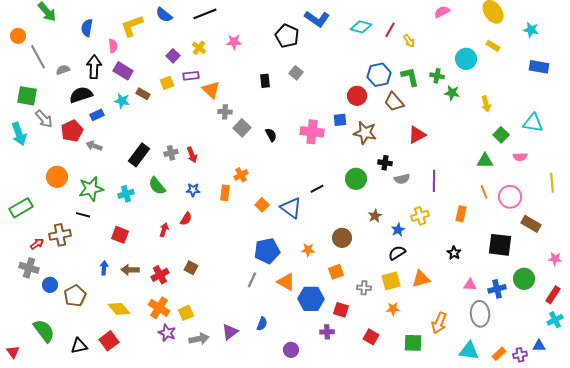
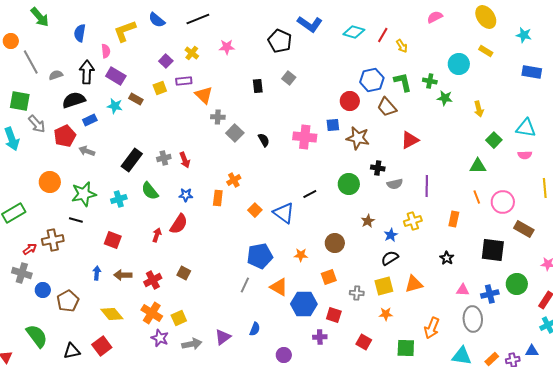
pink semicircle: (520, 157) -> (525, 155), moved
red semicircle: (186, 219) -> (179, 224), size x1.5

